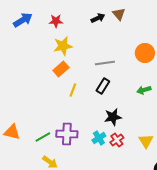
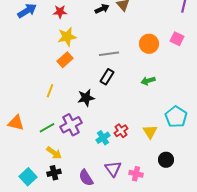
yellow line: (73, 90) -> (50, 91), moved
black star: (113, 117) -> (86, 98), moved
purple cross: (67, 134) -> (71, 125), turned -30
cyan cross: (99, 138) -> (103, 138), moved

